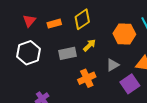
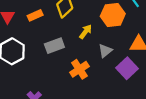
yellow arrow: (89, 45) -> (86, 32), moved

